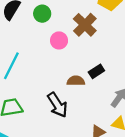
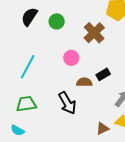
pink circle: (59, 40) -> (71, 58), moved

